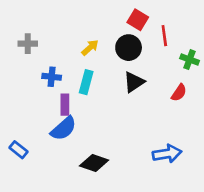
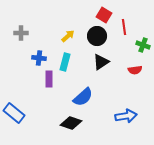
red semicircle: (179, 93) -> (135, 70), turned 48
blue semicircle: (64, 128) -> (83, 97), moved
blue rectangle: (18, 150) -> (14, 113), size x1.5

